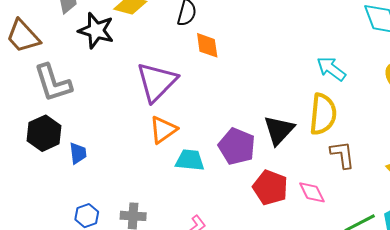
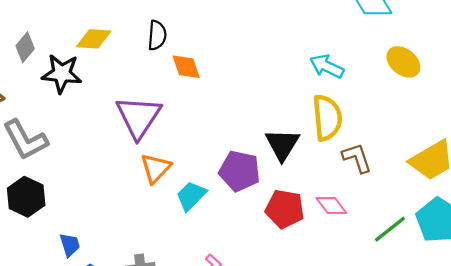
blue trapezoid: (78, 153) -> (70, 245), moved
cyan trapezoid: (190, 160) -> (191, 196), turned -40

